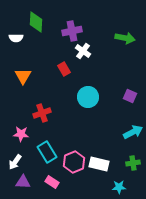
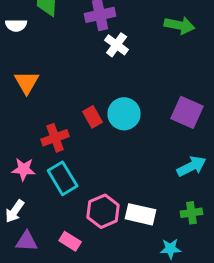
red rectangle: (64, 69) -> (93, 117), moved
purple square: (130, 96) -> (187, 112), size x1.5
cyan rectangle: (47, 152) -> (63, 178), moved

